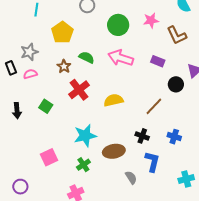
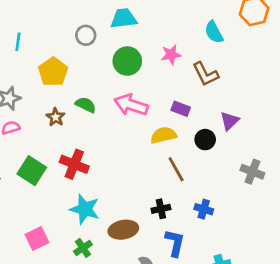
red cross: (79, 90) -> (74, 164), moved, turned -30
yellow semicircle: (114, 100) -> (163, 135), moved
green square: (46, 106) -> (32, 171), size x1.5
brown line: (154, 106) -> (176, 169), turned -72
cyan star: (85, 136) -> (85, 209), turned 30
black cross: (142, 136) -> (161, 209), turned -32

